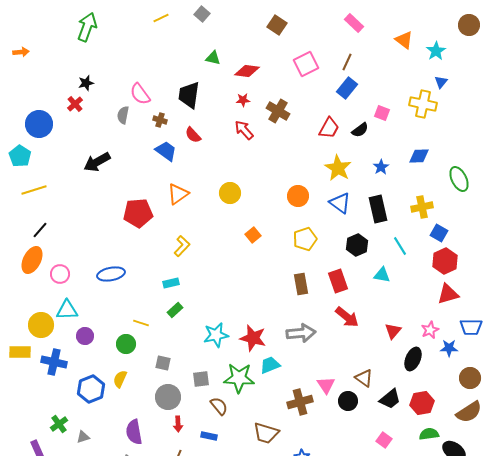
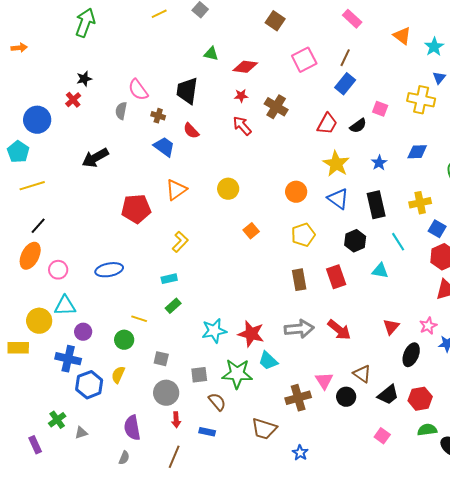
red arrow: (347, 317) -> (339, 330), moved
blue cross: (54, 362) -> (68, 359), moved
cyan trapezoid: (270, 365) -> (268, 361), turned -115

